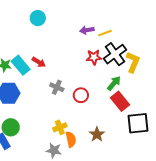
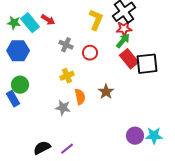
red star: (94, 57) -> (124, 29), moved
yellow L-shape: (133, 62) -> (96, 20), moved
black square: (138, 123) -> (147, 64), moved
yellow cross: (60, 127) -> (67, 76), moved

